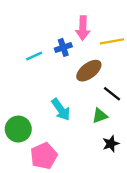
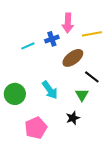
green triangle: (100, 116) -> (82, 95), turned -40
green circle: (18, 129) -> (15, 94), moved
black star: (111, 144) -> (73, 118), moved

